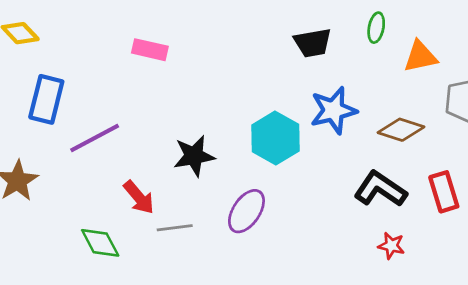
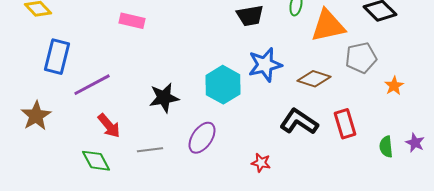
orange triangle: (420, 57) -> (328, 26), size x1.4
red arrow: (139, 197) -> (109, 126), moved
red star: (391, 246) -> (261, 163), moved

